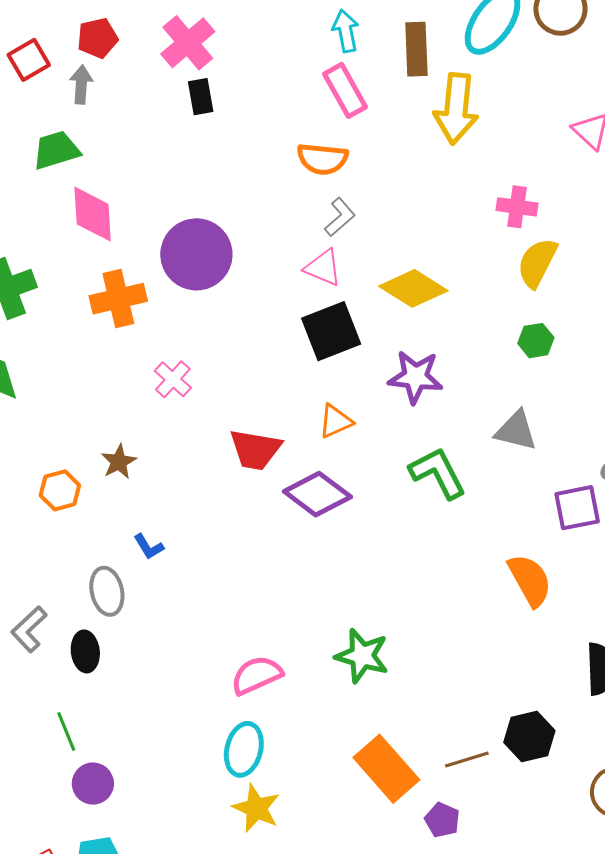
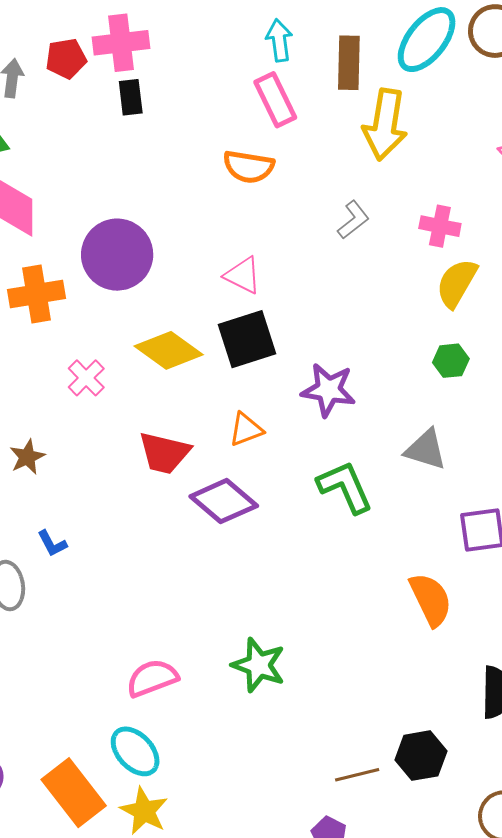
red pentagon: (98, 38) -> (66, 59), moved
pink cross: (188, 43) -> (121, 43), turned 30
gray L-shape: (340, 217) -> (353, 220), moved
yellow diamond: (413, 288) -> (169, 350), moved
cyan ellipse: (244, 749) -> (135, 751), turned -60
orange rectangle: (386, 769) -> (74, 793), moved

